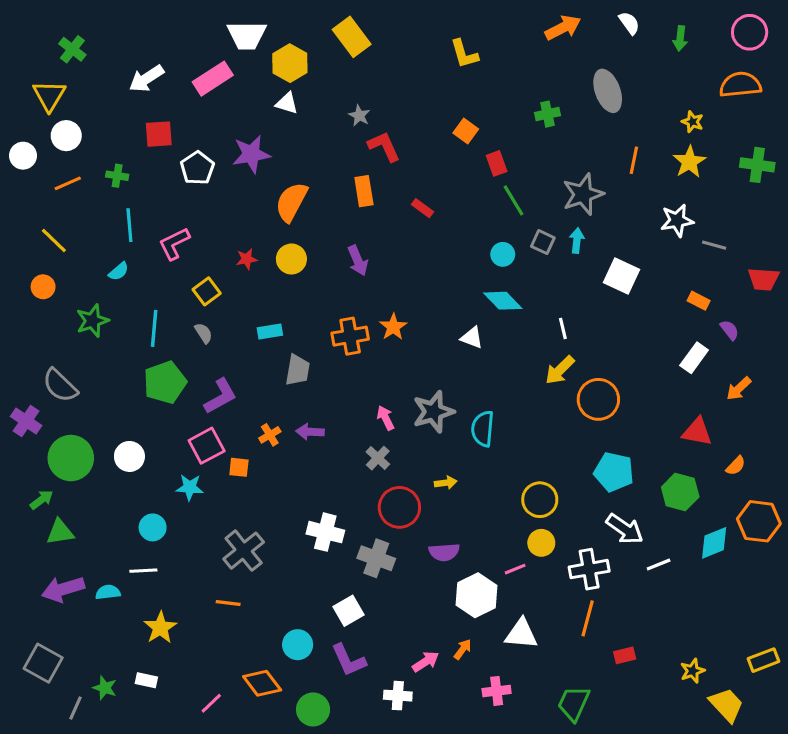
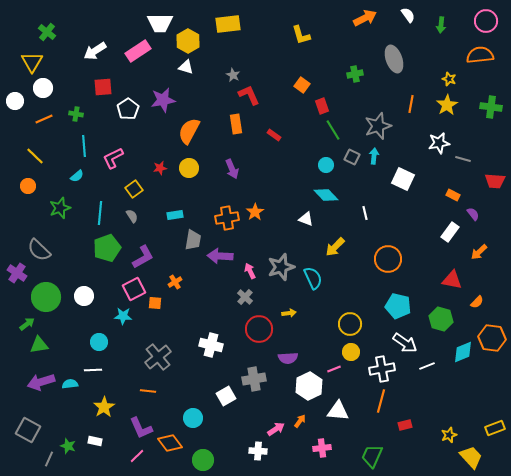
yellow rectangle: (352, 37) -> (228, 24), turned -60
yellow arrow: (560, 370) -> (335, 247), moved
cyan semicircle: (483, 429) -> (313, 278), turned 150
purple arrow: (310, 432) -> (220, 256), moved, size x1.4
gray cross: (376, 558) -> (254, 379), moved, turned -30
purple L-shape: (348, 660) -> (141, 428), moved

